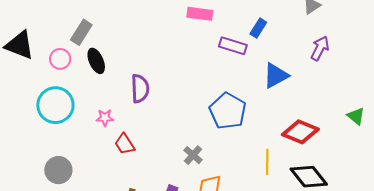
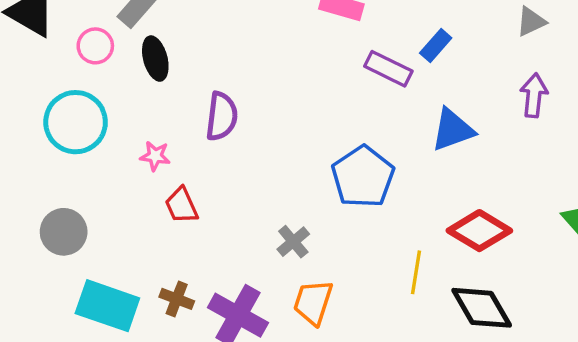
purple arrow: (320, 48) -> (534, 95), turned -30

